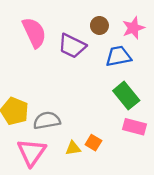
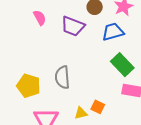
pink semicircle: (34, 33) -> (40, 18), size x0.6
gray semicircle: (47, 120) -> (62, 77), moved, turned -80

